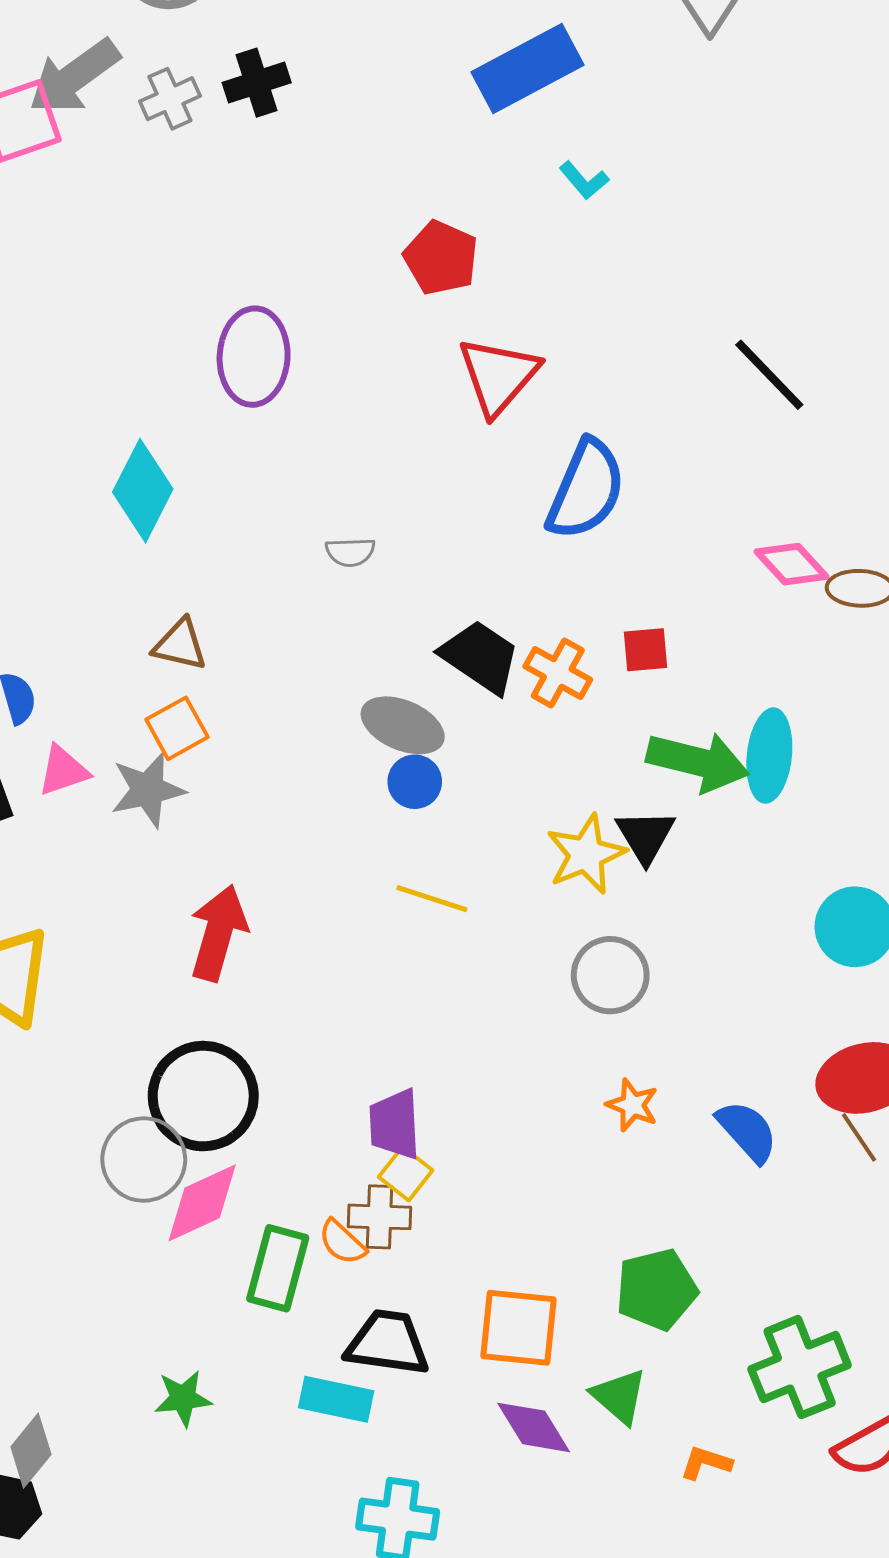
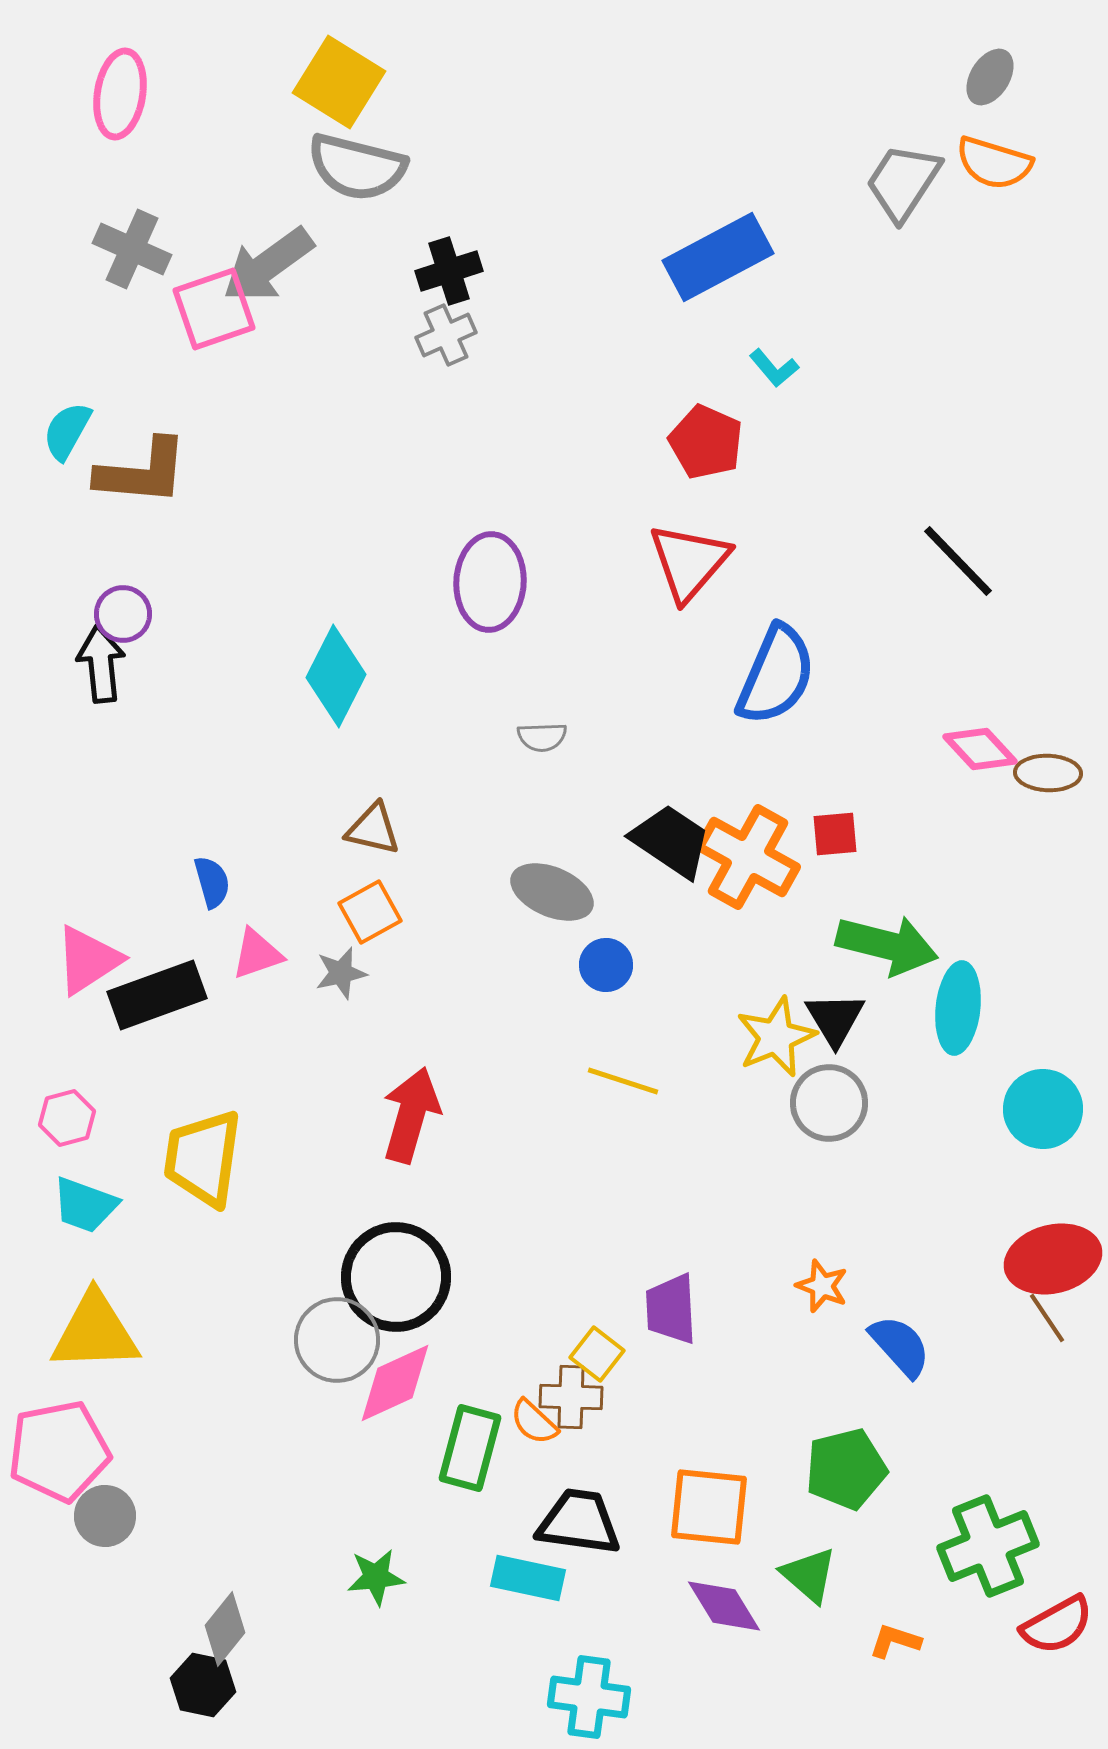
gray cross: (170, 99) -> (446, 335), moved
red pentagon: (441, 258) -> (706, 442), moved
purple ellipse: (254, 357) -> (490, 582), moved
orange cross: (558, 673) -> (748, 857), size x1.5
gray ellipse: (403, 725) -> (552, 892), moved
cyan ellipse: (769, 756) -> (958, 1008), moved
gray star: (148, 790) -> (341, 973), size x0.7
gray circle: (610, 975) -> (829, 1103), moved
purple trapezoid: (395, 1124) -> (671, 1309), moved
blue semicircle: (747, 1131) -> (900, 1346), moved

